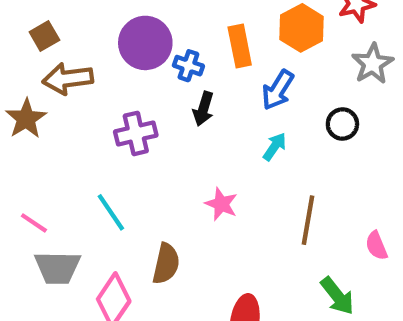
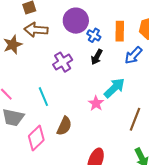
purple cross: (136, 133) -> (63, 62), turned -30
cyan arrow: (275, 147) -> (114, 88), moved, size x1.6

